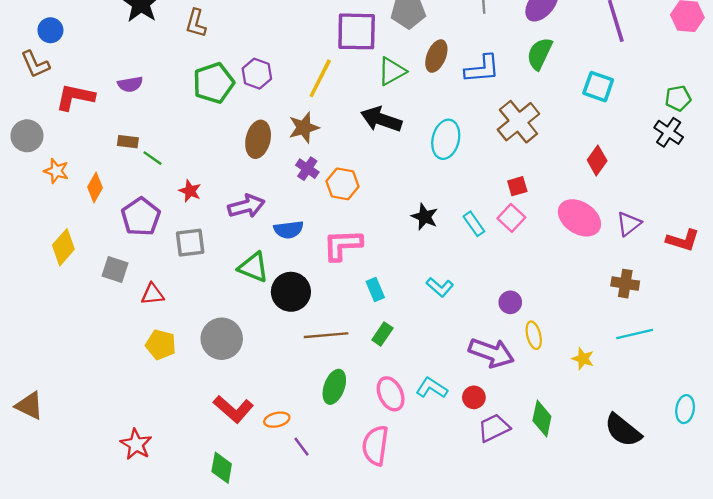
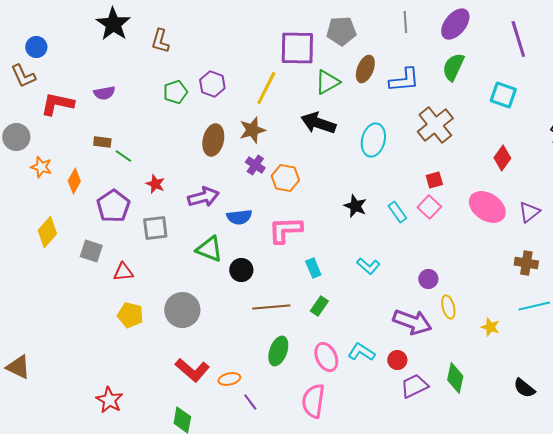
green pentagon: (213, 83) -> (175, 92), size x0.7
black circle: (291, 292) -> (241, 270), size x0.7
black semicircle: (623, 430) -> (524, 388), size x0.7

